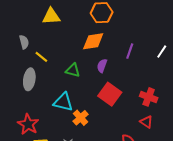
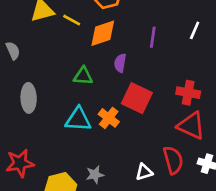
yellow line: (41, 57) -> (72, 20), moved
orange cross: (81, 118) -> (109, 118), moved
red triangle: (146, 122) -> (191, 126), size x1.6
red star: (28, 124) -> (20, 163), moved, turned -30

